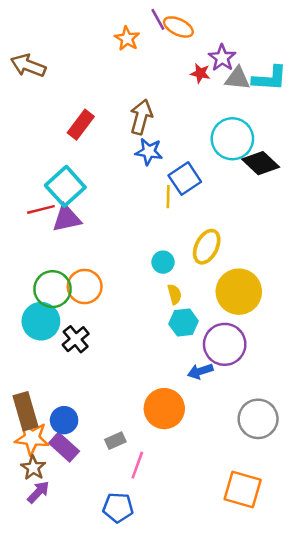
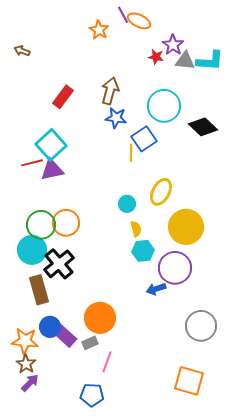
brown arrow: (28, 66) -> (22, 51), size x0.6
cyan circle: (232, 139) -> (164, 106), moved
black cross: (76, 339) -> (59, 264), size x1.4
orange circle: (164, 409) -> (100, 318), moved
brown rectangle: (26, 411) -> (39, 290), moved
purple rectangle: (64, 447) -> (65, 336), moved

